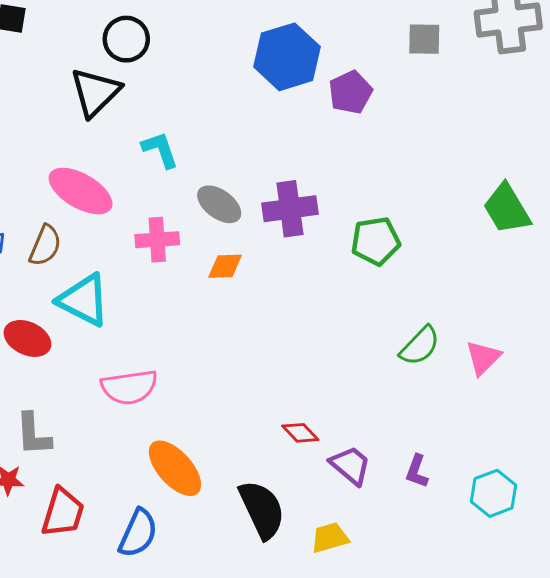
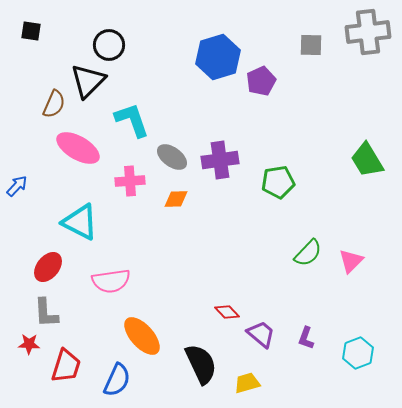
cyan L-shape: (160, 150) -> (132, 120), size x1.4
brown semicircle: (45, 246) -> (54, 104), moved
red ellipse: (27, 338) -> (48, 267), moved, turned -76

